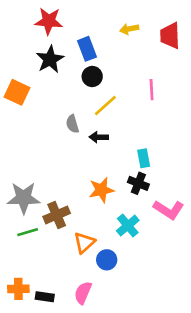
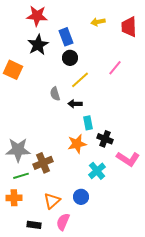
pink line: (152, 90) -> (115, 68), turned 42
cyan rectangle: (144, 158) -> (88, 123), moved
orange triangle: (84, 243) -> (52, 201), moved
orange cross: (18, 289) -> (14, 198), moved

